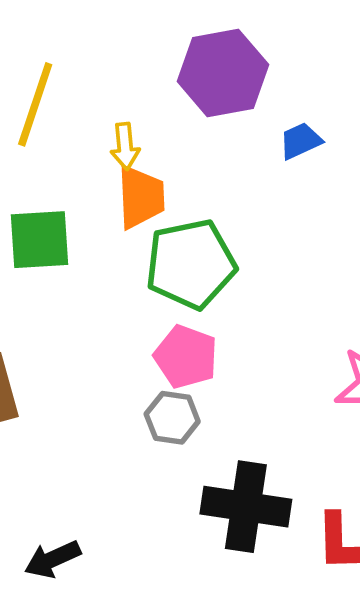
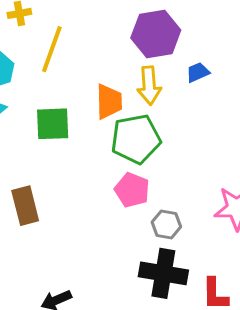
yellow arrow: (125, 146) -> (149, 85), moved, size x1.5
gray hexagon: (172, 418) -> (166, 224), moved

